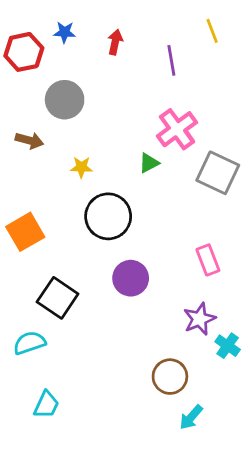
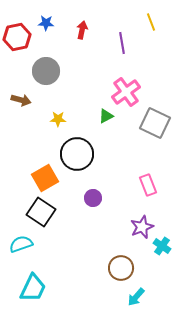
orange square: (25, 232) -> (45, 178), moved
purple circle: (131, 278) -> (93, 198), size x0.7
cyan trapezoid: (46, 405) -> (33, 288), size x1.4

